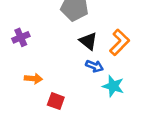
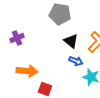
orange arrow: (33, 79) -> (27, 71), size x1.5

